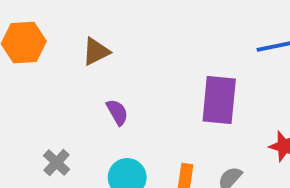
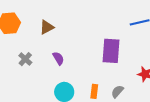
gray cross: (57, 163) -> (25, 59), moved

